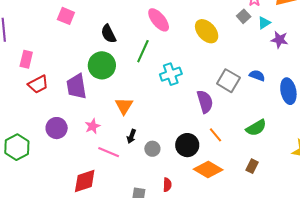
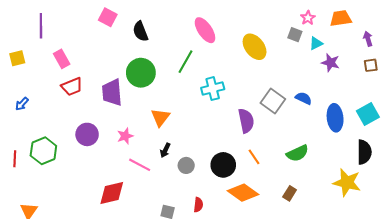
gray square: (244, 16) -> (295, 35), turned -32
black semicircle: (108, 34) -> (140, 31), moved
pink rectangle: (26, 59) -> (62, 59), turned -48

